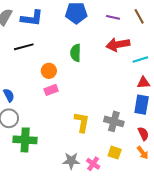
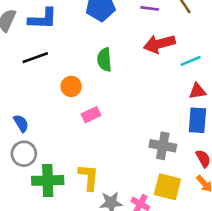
pink rectangle: (51, 90) -> (91, 115), moved
yellow L-shape: (82, 122) -> (89, 177), moved
yellow square: (115, 153) -> (167, 187), size x1.5

